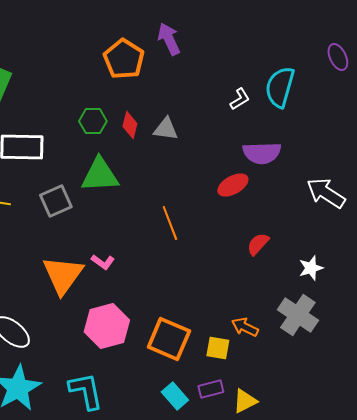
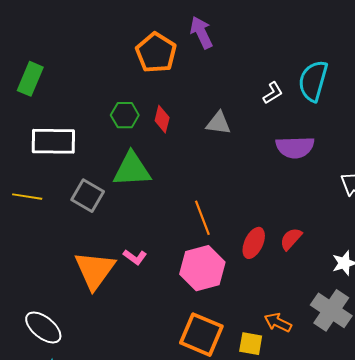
gray triangle: (166, 129) -> (218, 123), moved
red ellipse: (233, 185) -> (254, 243), moved, turned -36
gray square: (56, 201) -> (88, 196), turned -36
pink hexagon: (107, 326) -> (202, 268), moved

